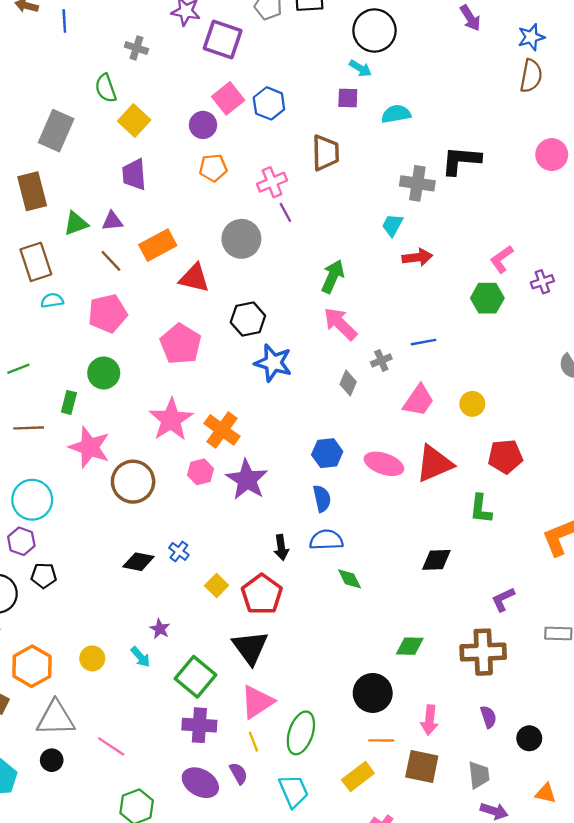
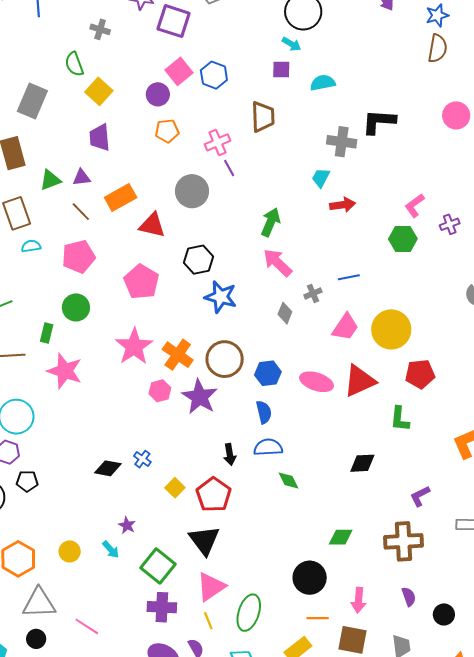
yellow circle: (472, 404) -> (391, 329), size x1.8
brown circle: (133, 482) -> (225, 359), moved

